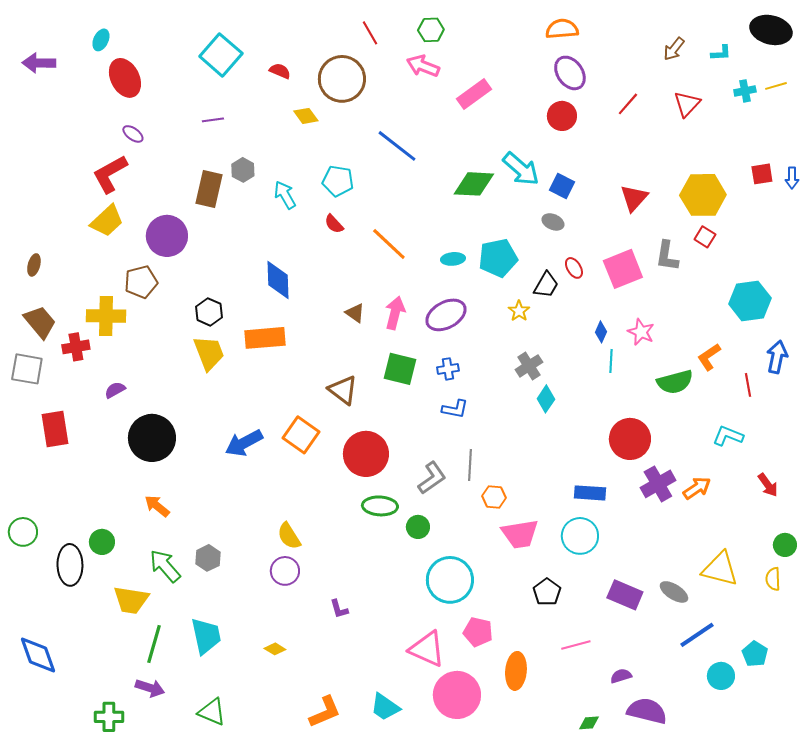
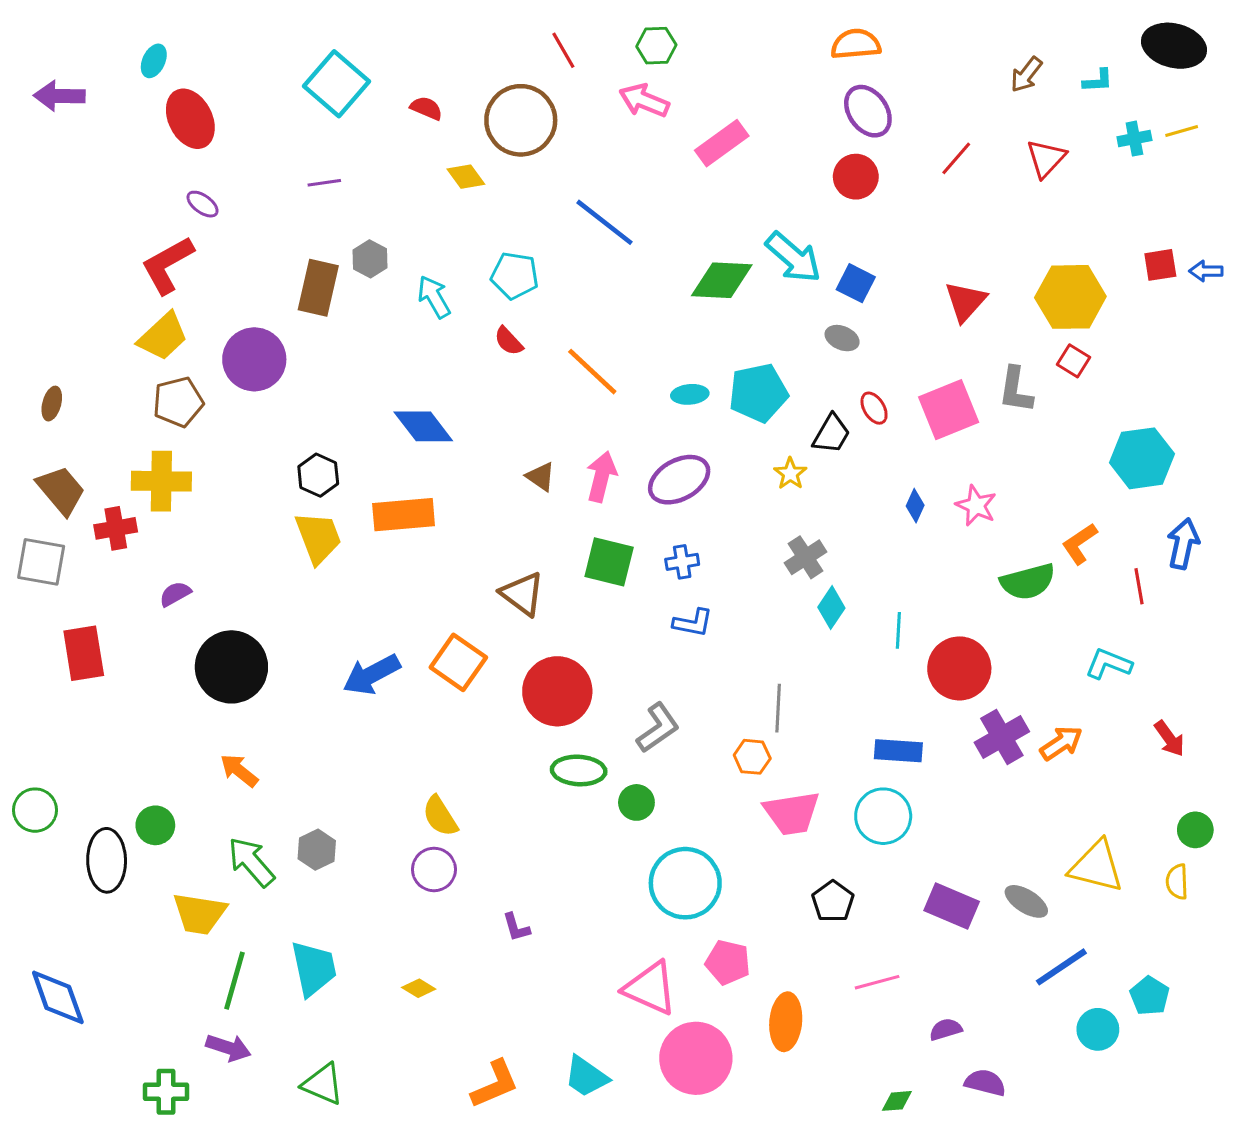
blue arrow: (792, 178) -> (1206, 271), turned 90
blue diamond: (278, 280) -> (423, 426), turned -36
brown pentagon: (141, 282) -> (178, 402), moved
cyan line: (611, 361) -> (898, 630), moved
gray line: (470, 465) -> (778, 708), moved
purple semicircle: (647, 711) -> (985, 1083), size x0.7

